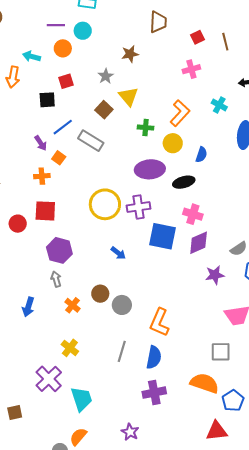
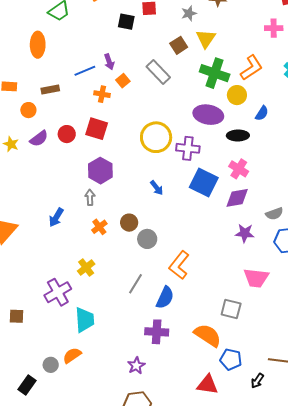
blue line: (63, 127) -> (85, 71), moved
green cross: (146, 128) -> (215, 73), size x1.8
blue pentagon: (233, 401) -> (231, 359), turned 30
purple star: (130, 432) -> (136, 366), moved

